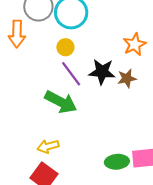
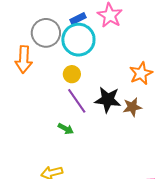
green arrow: (61, 102) -> (66, 129), size x0.5

